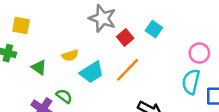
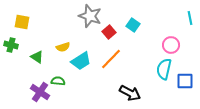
green semicircle: (64, 96) -> (58, 81), turned -32

